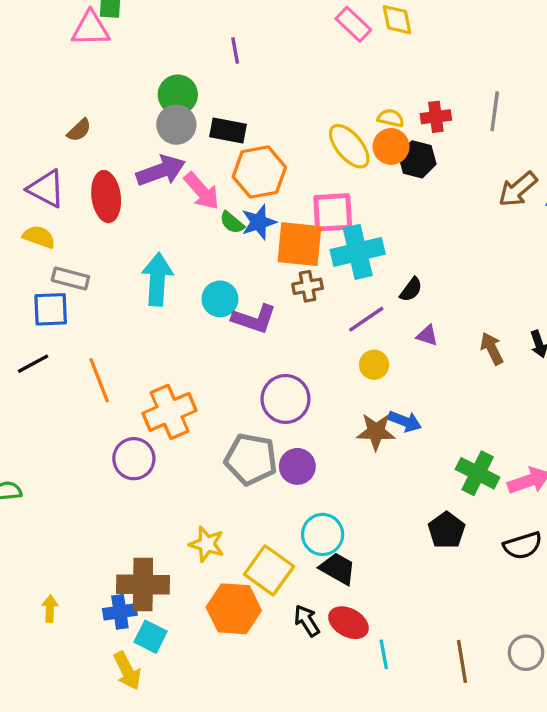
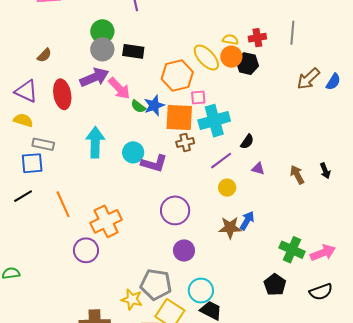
orange hexagon: (259, 172) -> (177, 75), moved
pink square: (333, 212) -> (198, 98), size x0.6
blue arrow: (405, 421) -> (247, 221), turned -78
gray pentagon: (251, 459) -> (156, 284), moved

